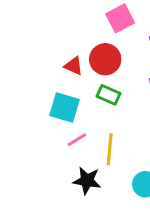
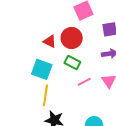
pink line: (77, 140) -> (84, 82), moved
yellow line: (110, 149) -> (45, 95), moved

